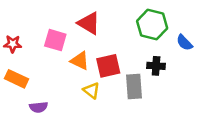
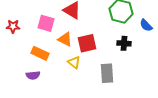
orange rectangle: (17, 79) -> (40, 53), moved
gray rectangle: (134, 87) -> (107, 73), moved

